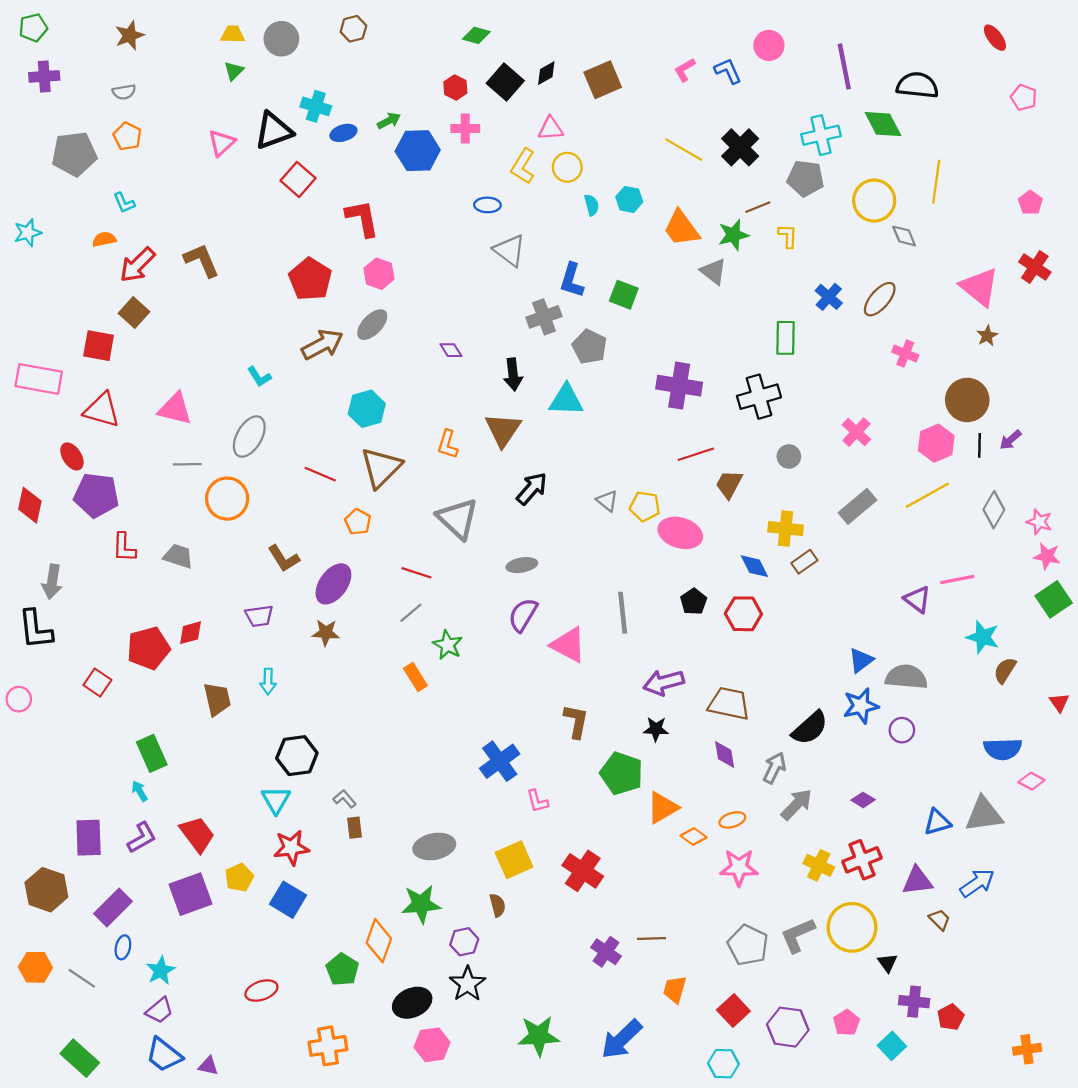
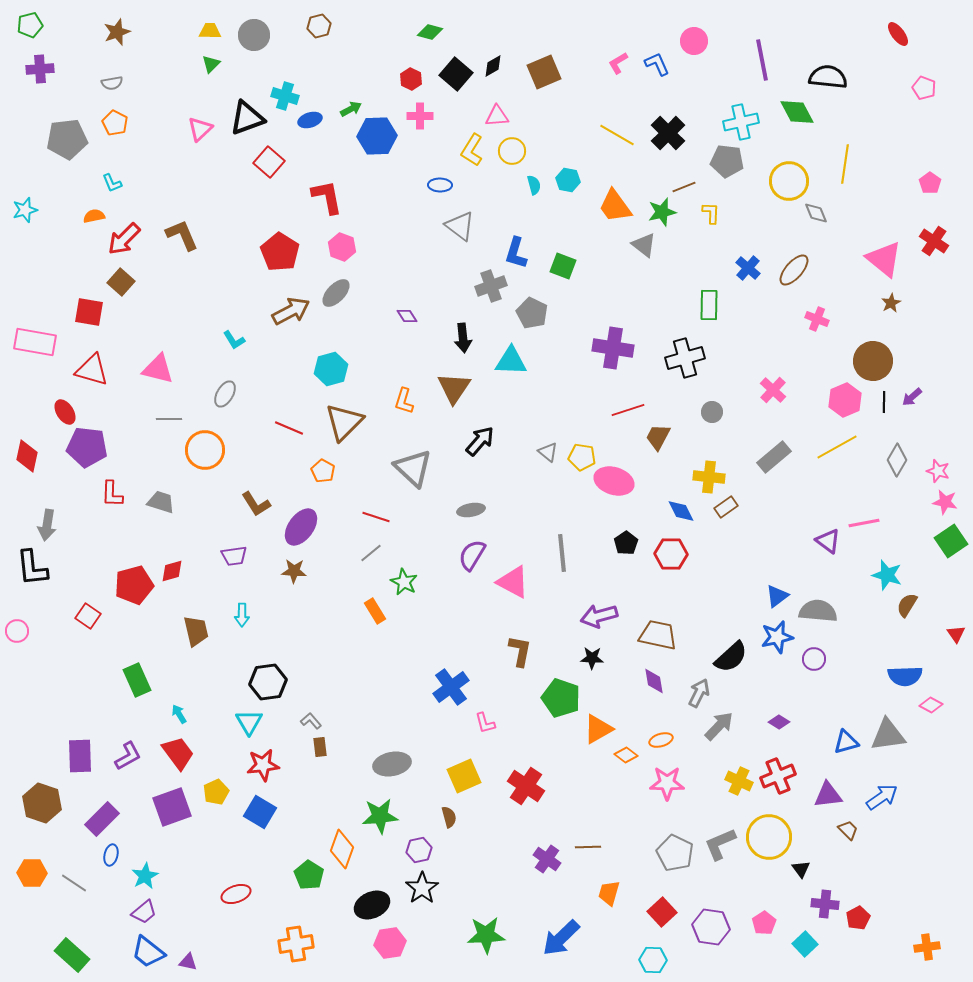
gray ellipse: (249, 437) -> (225, 394), size x0.7
cyan arrow: (140, 791) -> (179, 714), moved

